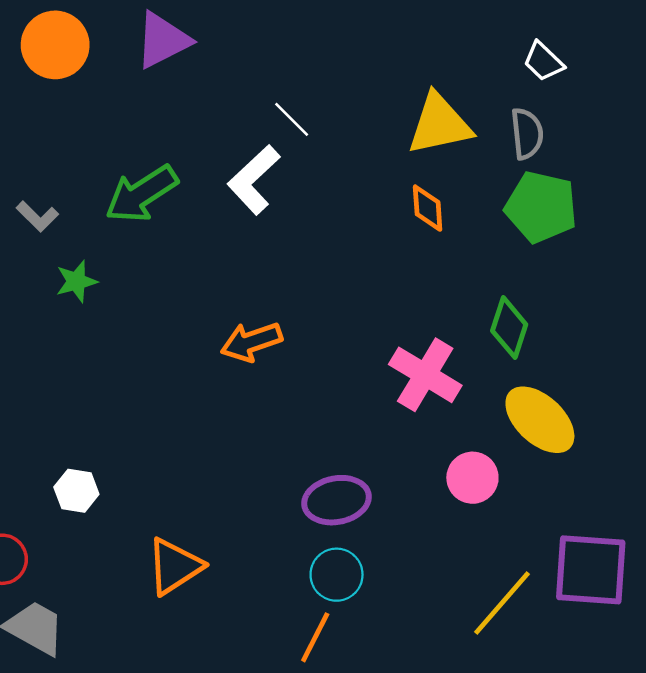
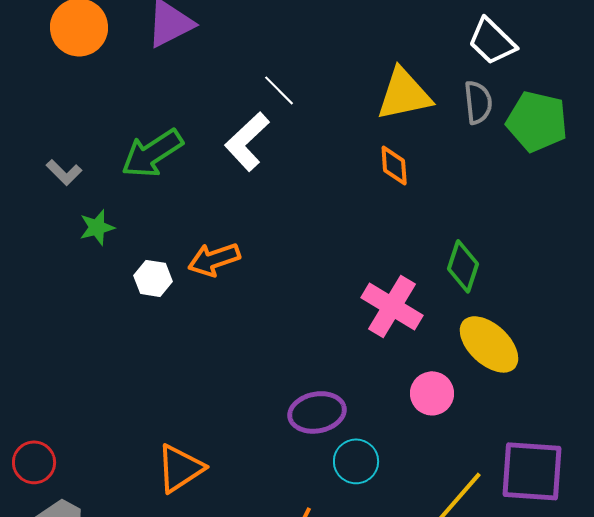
white trapezoid: (543, 61) -> (492, 41), size x1.4
green pentagon: (541, 207) -> (537, 121), moved
orange arrow: (251, 342) -> (214, 259), moved
white hexagon: (76, 491) -> (153, 278), moved
cyan circle: (337, 575) -> (356, 461), moved

